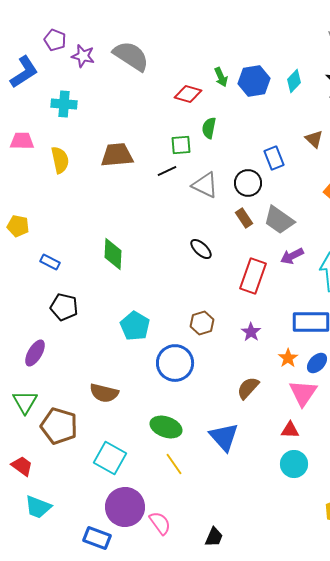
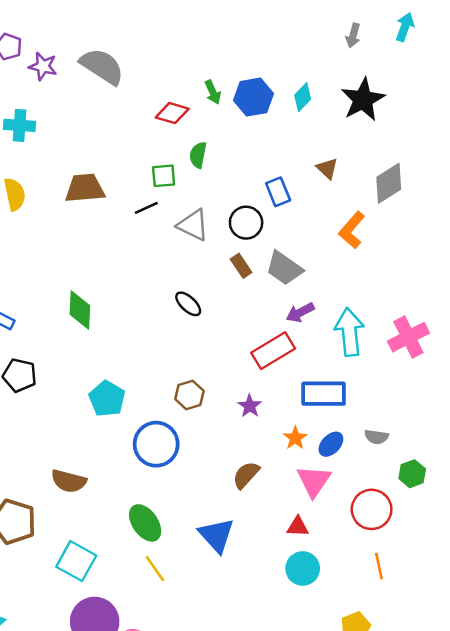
red rectangle: (253, 276) -> (273, 351), moved, turned 40
green ellipse: (166, 427) -> (145, 523), turned 36

